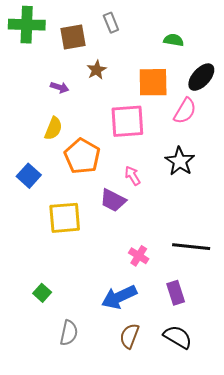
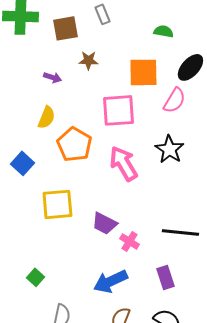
brown star: (97, 70) -> (88, 60), turned 30
pink arrow: (133, 176) -> (123, 163), size x1.8
purple trapezoid: (113, 200) -> (104, 223), moved

